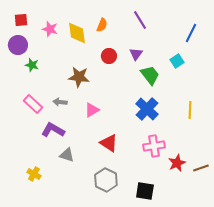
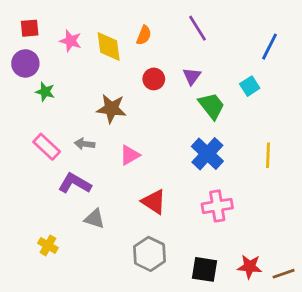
red star: (177, 163) -> (250, 267), moved, turned 30
brown line: (201, 168) -> (284, 274), moved

